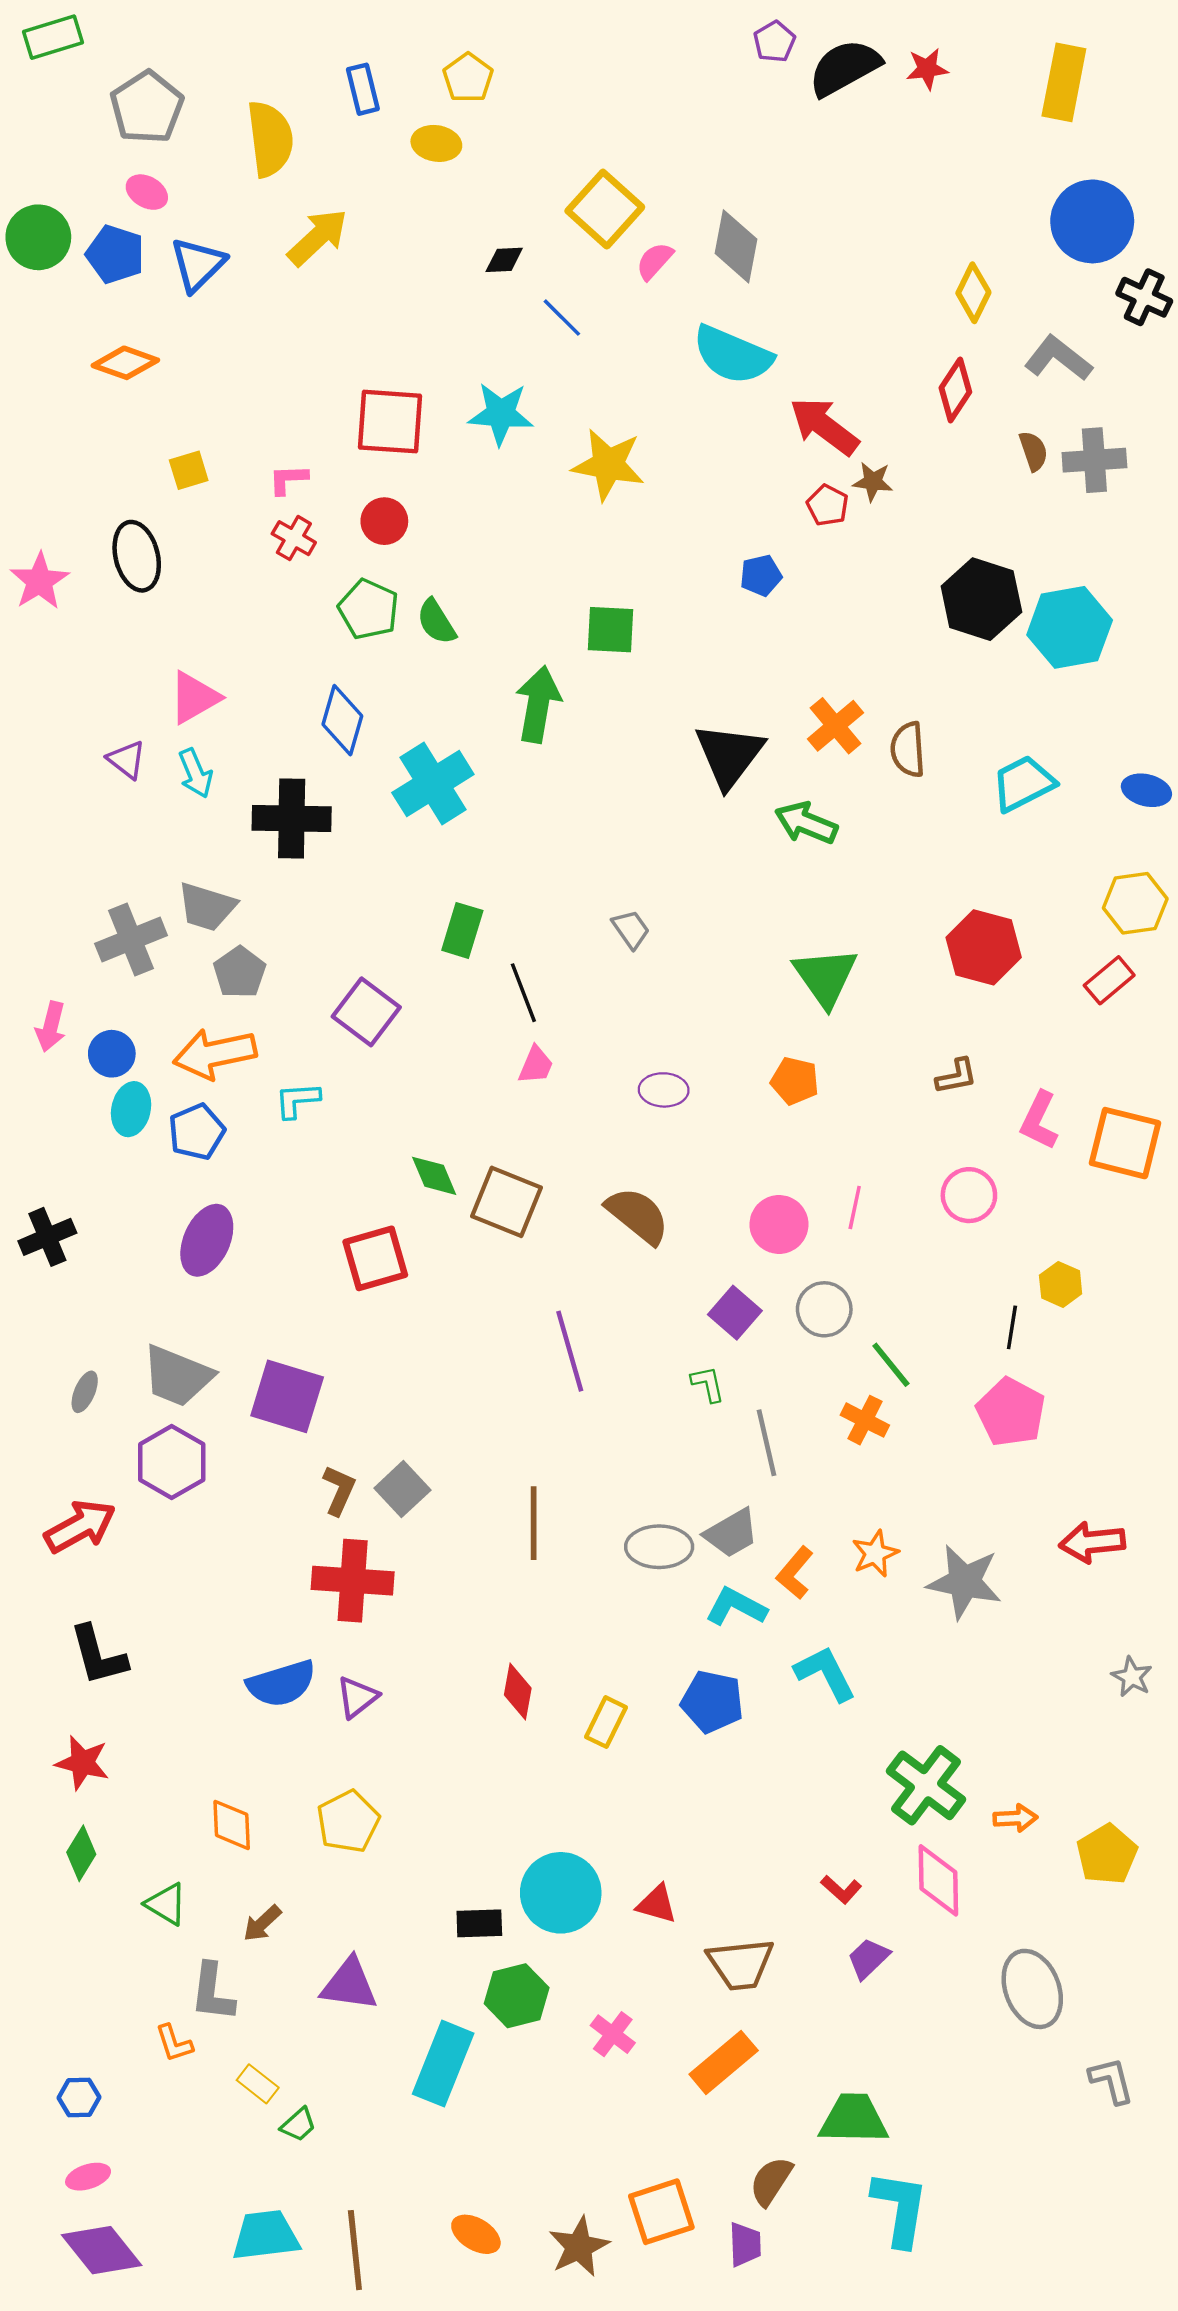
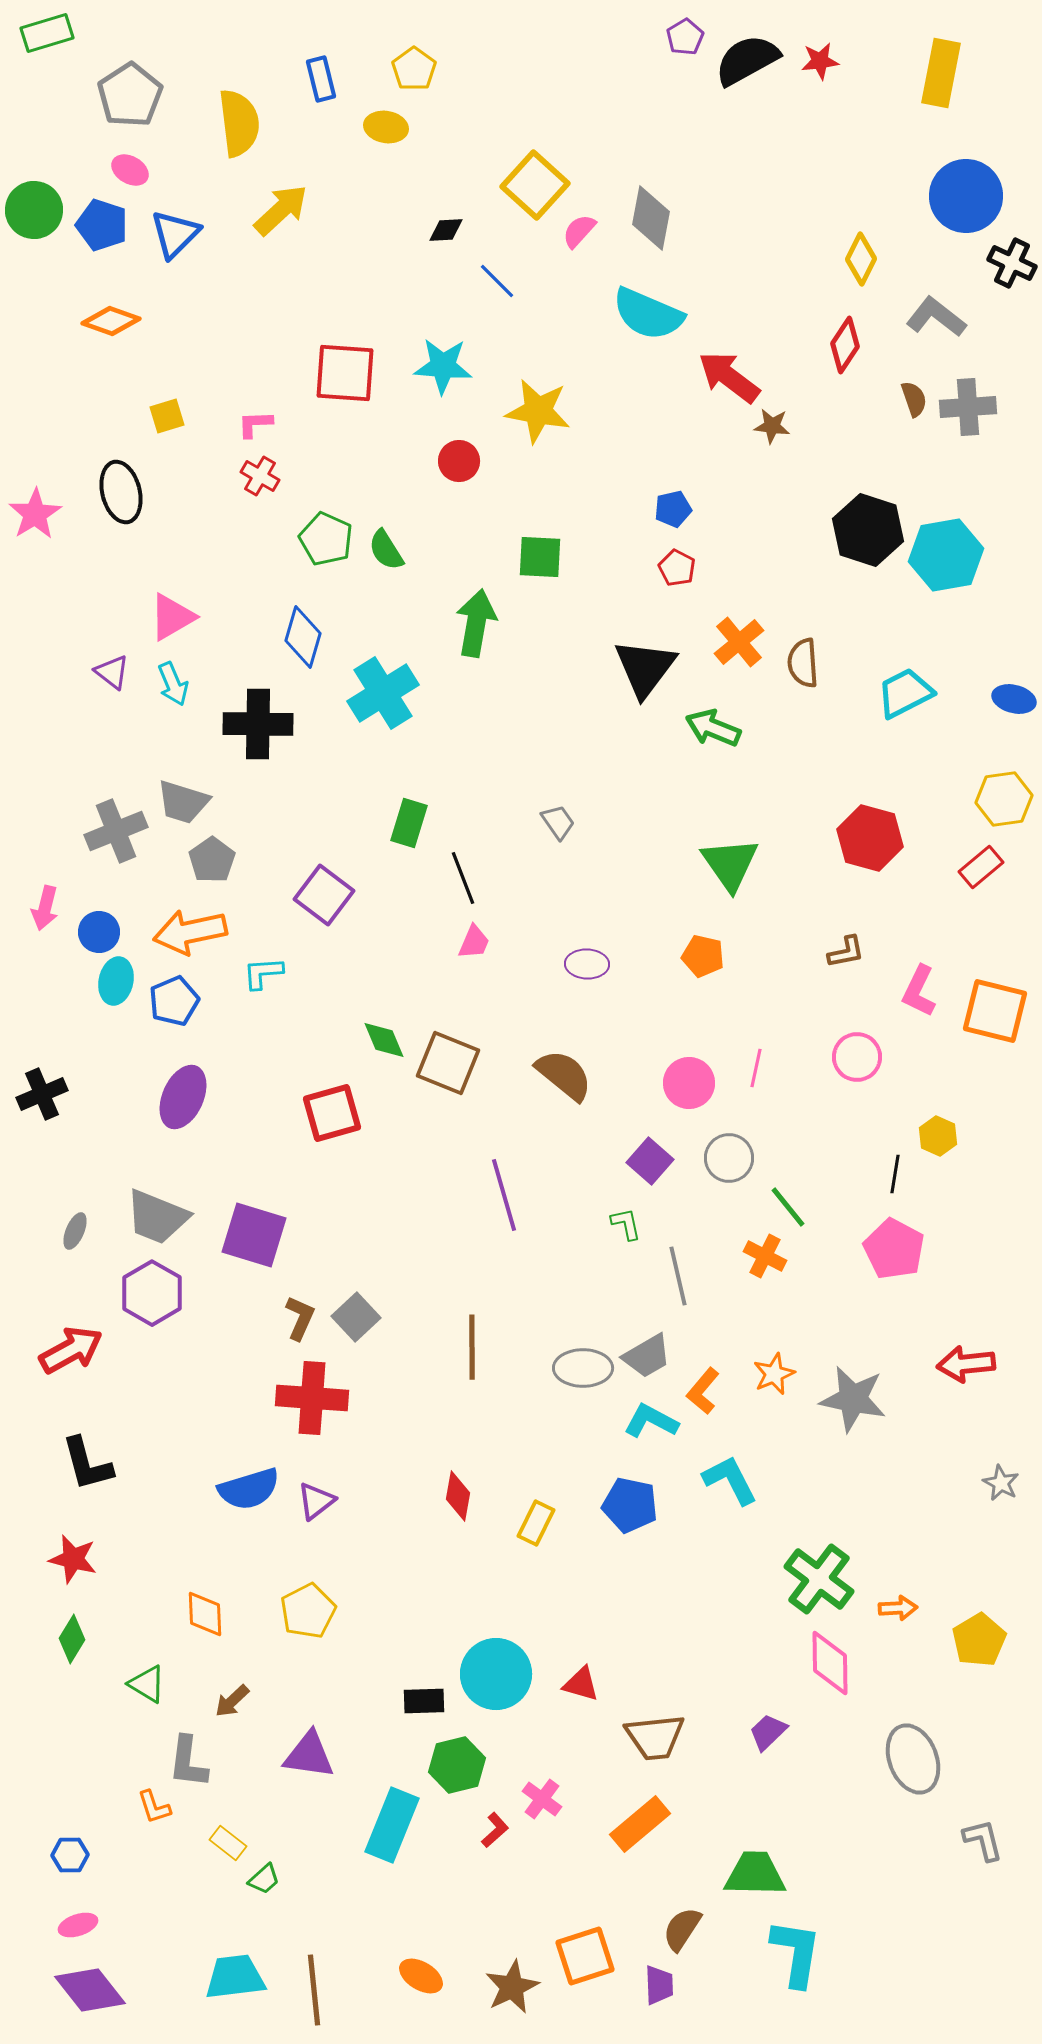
red pentagon: (828, 505) -> (677, 568), moved
red circle: (384, 521) -> (459, 461), moved
red L-shape: (841, 1889) -> (495, 1830), moved, turned -84

